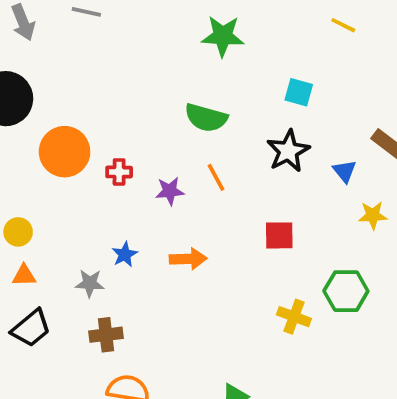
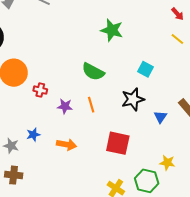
yellow star: (373, 215) -> (167, 163), moved
red square: (279, 235) -> (118, 143), size x1.4

